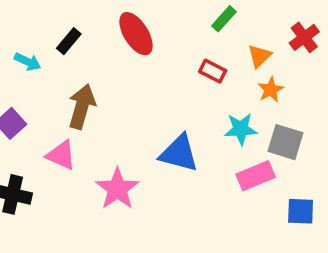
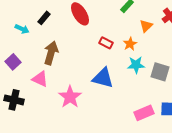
red rectangle: (213, 71) -> (106, 43), moved
orange star: (271, 90) -> (130, 44), moved
pink rectangle: (256, 176) -> (144, 113), moved

